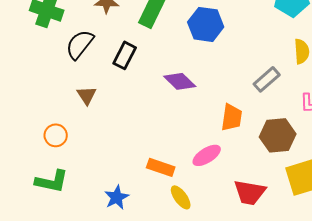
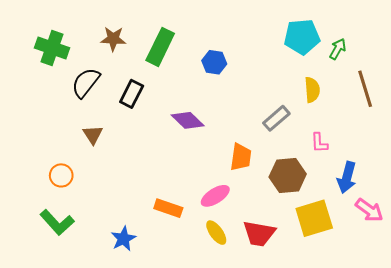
blue hexagon: (206, 24) -> (214, 62), size x0.7
green L-shape: (52, 181) -> (57, 222), turned 36
yellow ellipse: (181, 197) -> (216, 233), moved

